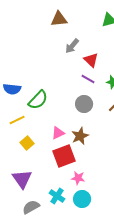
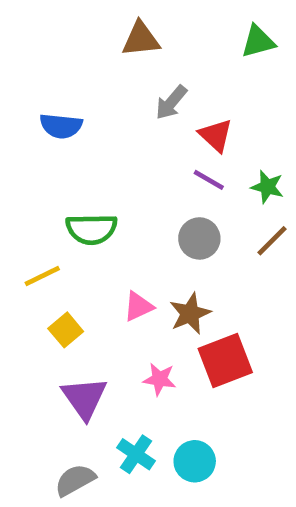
blue semicircle: (12, 89) -> (61, 126), moved
green semicircle: (38, 100) -> (91, 229), turned 45
red square: (64, 156) -> (225, 360), moved
pink star: (78, 178) -> (159, 379), moved
purple triangle: (22, 179) -> (84, 398), moved

